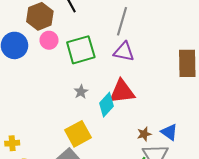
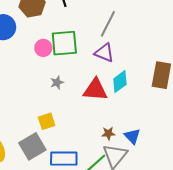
pink circle: (49, 40) -> (43, 48), moved
cyan diamond: (107, 105) -> (120, 82), moved
yellow square: (78, 134) -> (47, 121), size x0.7

